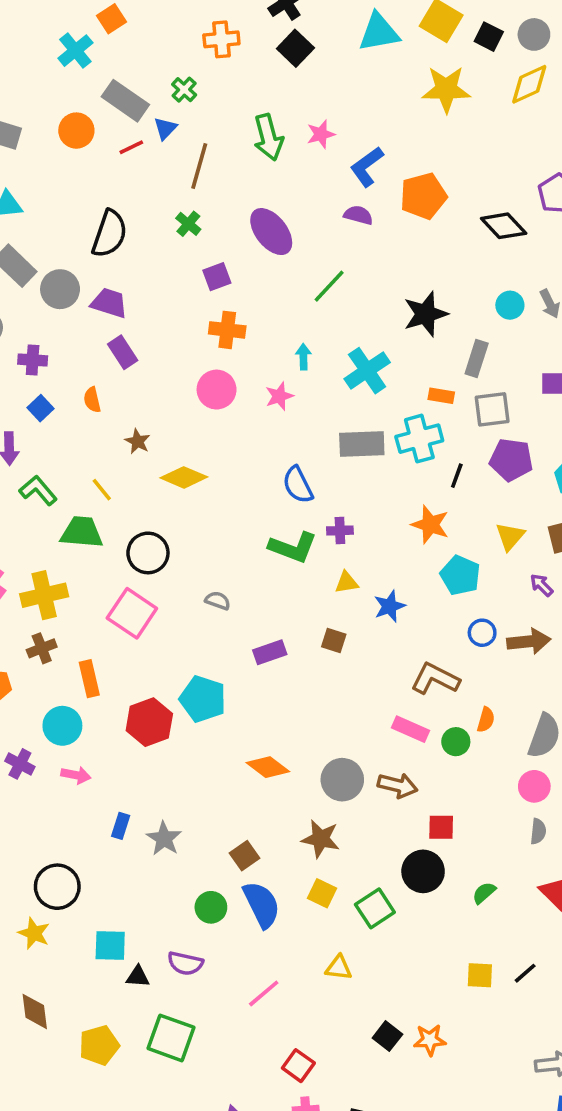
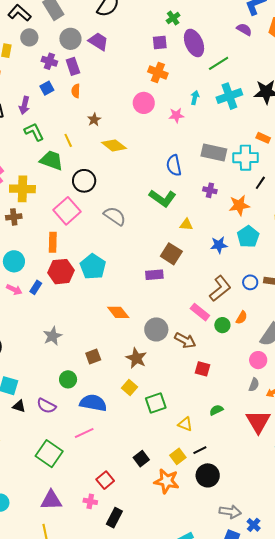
green cross: (188, 224) -> (173, 18), moved
purple ellipse: (271, 232) -> (194, 43), moved
gray circle: (60, 289) -> (70, 39), moved
purple rectangle: (123, 352) -> (73, 66), moved
cyan cross: (367, 371) -> (229, 96), moved
orange star: (430, 525) -> (239, 205), turned 30
purple cross: (340, 531) -> (210, 190), moved
gray semicircle: (218, 601) -> (115, 216), size x1.6
blue star: (390, 606) -> (219, 245), moved
blue circle: (482, 633) -> (250, 282), moved
brown square: (334, 641) -> (171, 254), size x1.5
purple rectangle: (270, 652) -> (154, 275), moved
orange rectangle: (89, 679) -> (53, 242), moved
brown L-shape: (435, 679) -> (220, 288), turned 100
blue rectangle: (121, 826) -> (36, 287), moved
black circle: (423, 871) -> (208, 475), moved
blue semicircle: (262, 905) -> (93, 403), moved, turned -68
yellow triangle: (339, 968) -> (185, 424), moved
black line: (525, 973) -> (200, 450), moved
yellow square: (480, 975) -> (178, 456), moved, turned 35
black square: (387, 1036) -> (141, 459), moved
green square: (171, 1038) -> (49, 454), moved
orange star: (430, 1040) -> (167, 481), size x1.4
red square: (298, 1066) -> (105, 480), moved

